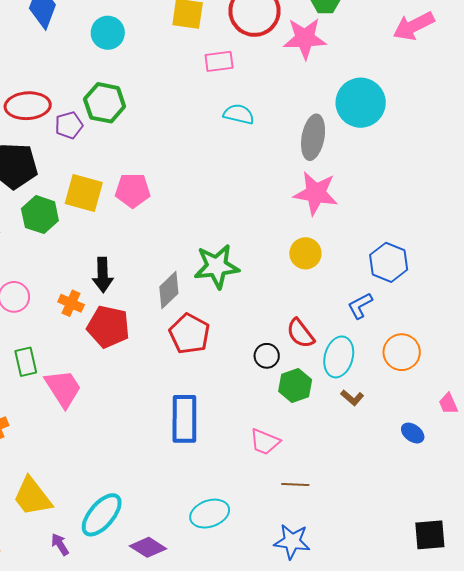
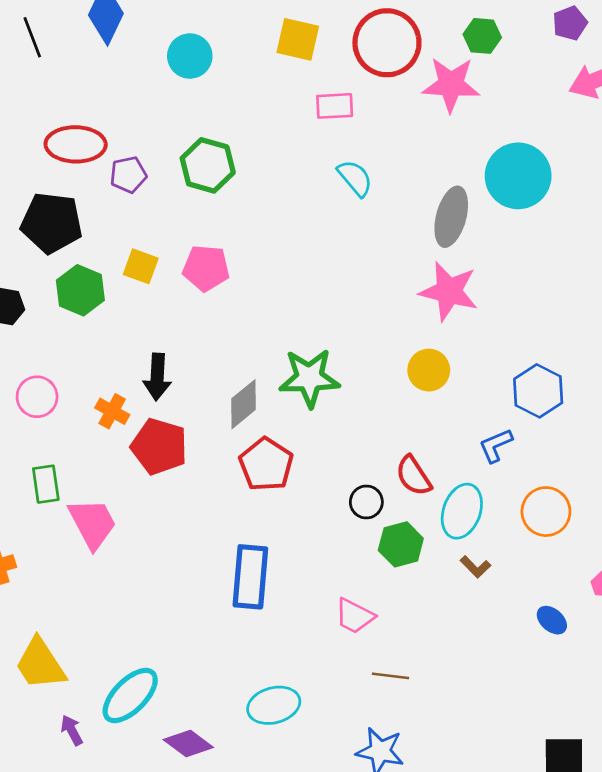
green hexagon: (105, 103) -> (208, 165), moved
cyan semicircle: (239, 114) -> (355, 178), turned 32
yellow square: (84, 193) -> (141, 266), size x0.7

